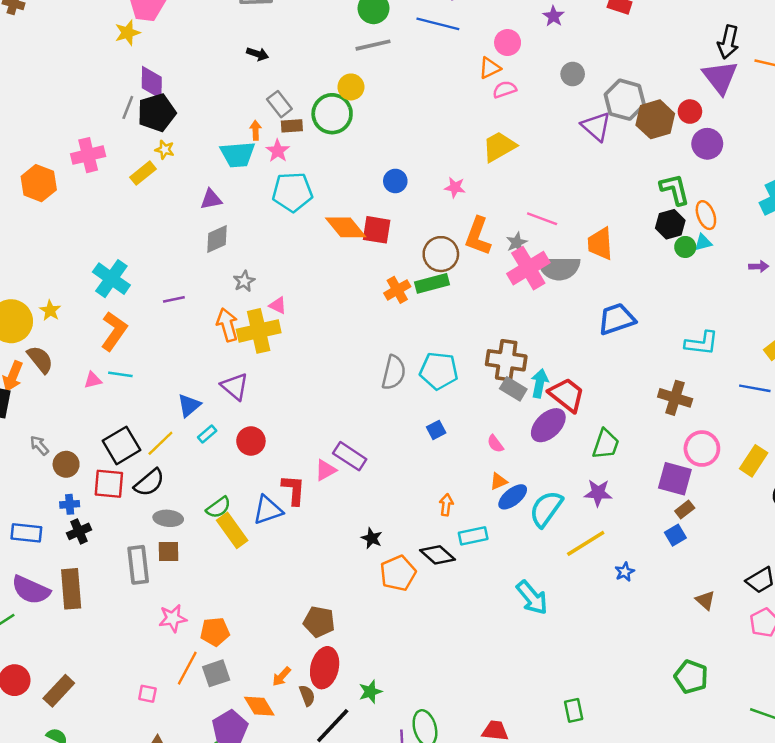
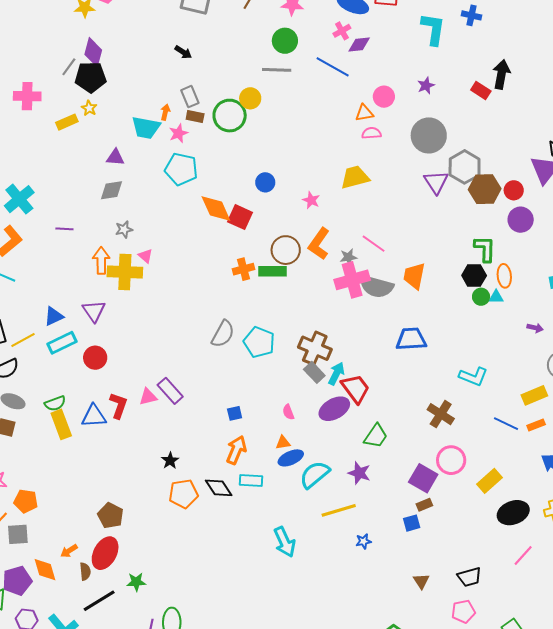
gray circle: (573, 74) -> (429, 135), size x1.8
blue square: (436, 430) -> (235, 413), moved
cyan rectangle: (207, 434) -> (62, 343), size x1.8
orange arrow: (446, 505) -> (236, 450), size x1.6

